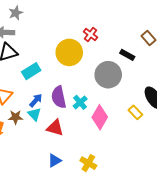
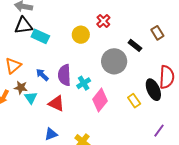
yellow circle: (69, 52) -> (81, 35), size x0.7
cyan rectangle: (31, 71) -> (40, 36), moved, turned 48
blue arrow: (36, 100) -> (42, 75), turned -96
cyan triangle: (34, 114) -> (31, 98), moved

